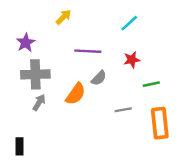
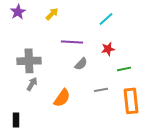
purple star: (26, 43) -> (18, 12), moved
orange semicircle: (76, 94) -> (62, 98), moved

